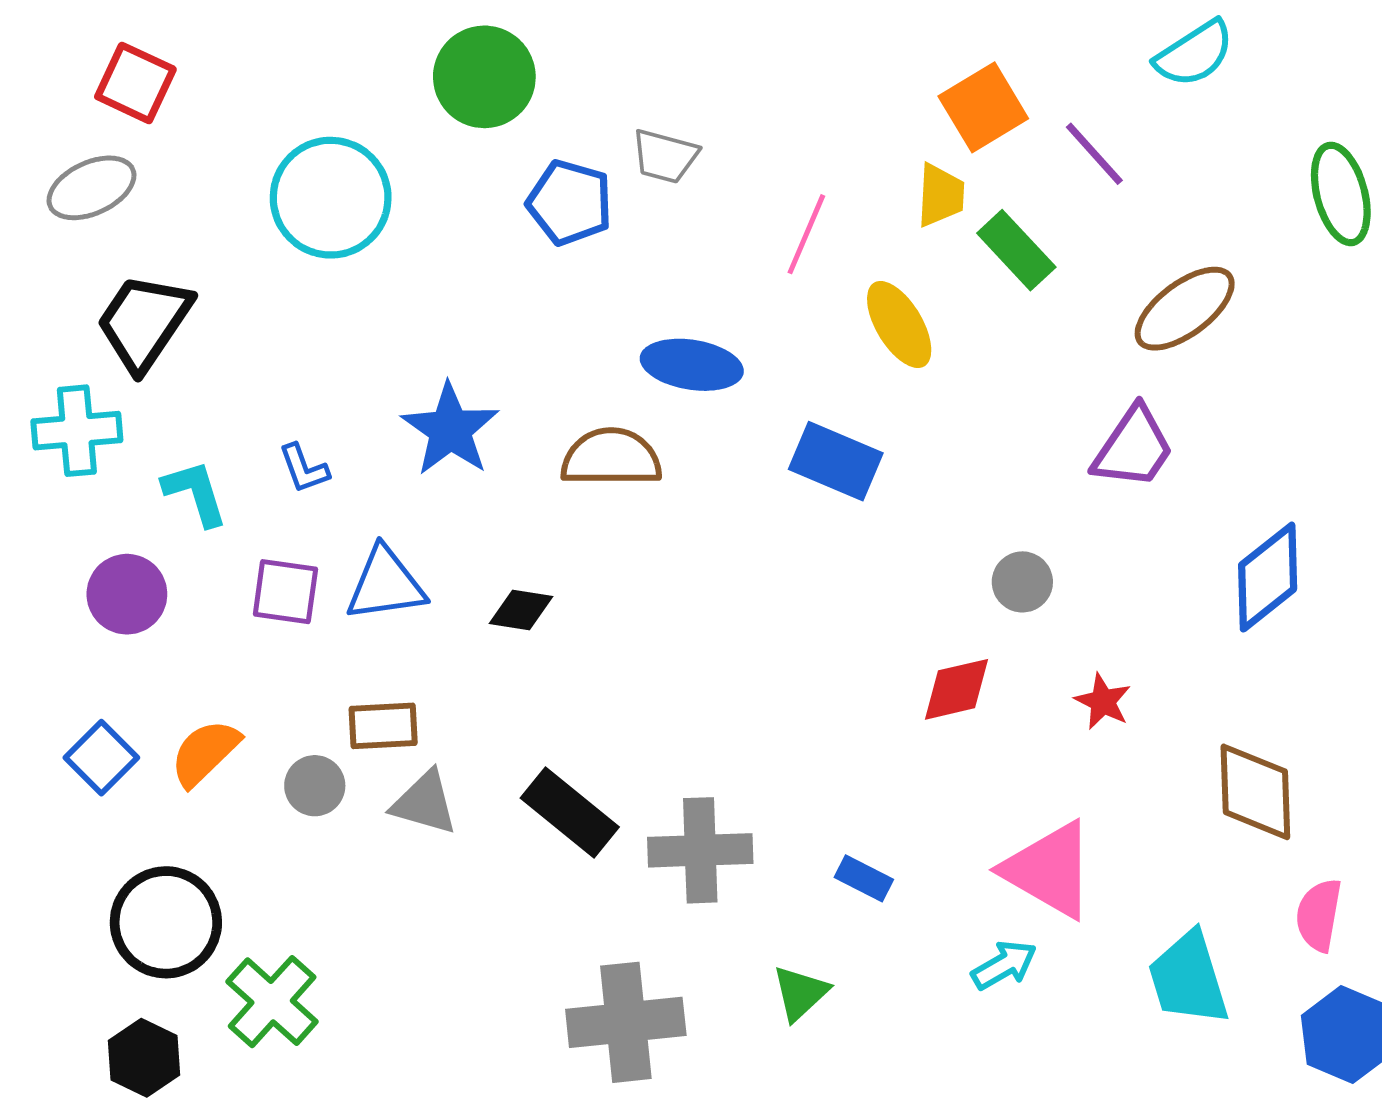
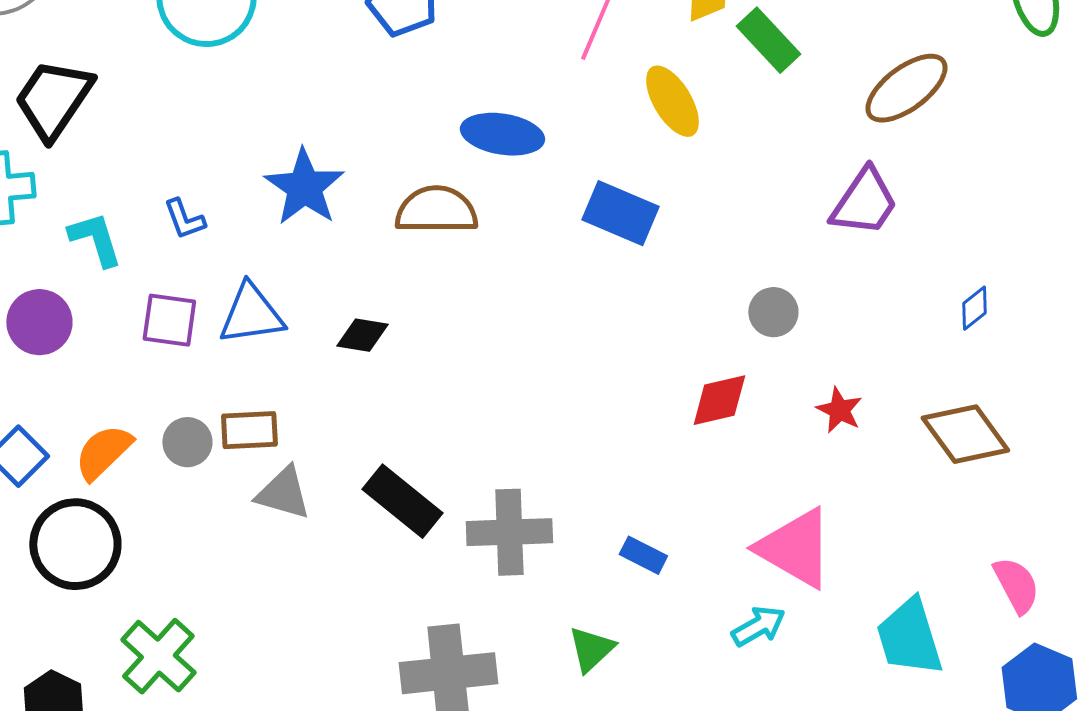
blue diamond: (1268, 577) -> (974, 308), size x0.5
gray circle: (315, 786) -> (187, 442), moved
brown diamond: (1255, 792) -> (965, 434), moved, turned -34
pink semicircle: (1319, 915) -> (1016, 585), turned 142
black circle: (166, 922) -> (75, 544), moved

